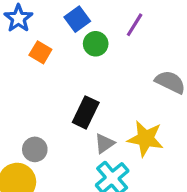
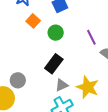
purple line: (135, 25) -> (91, 37), moved, turned -70
green circle: (96, 44) -> (56, 33), moved

